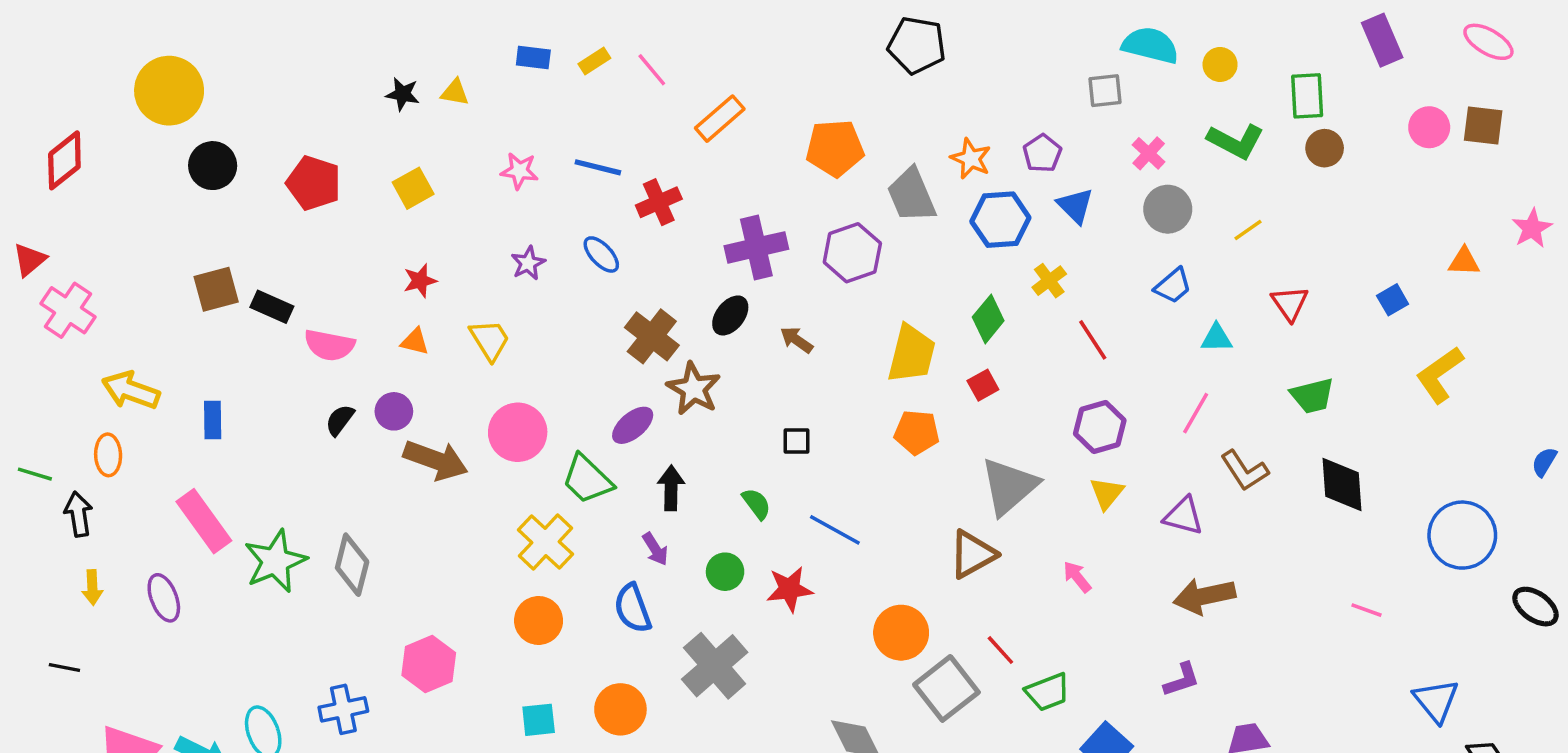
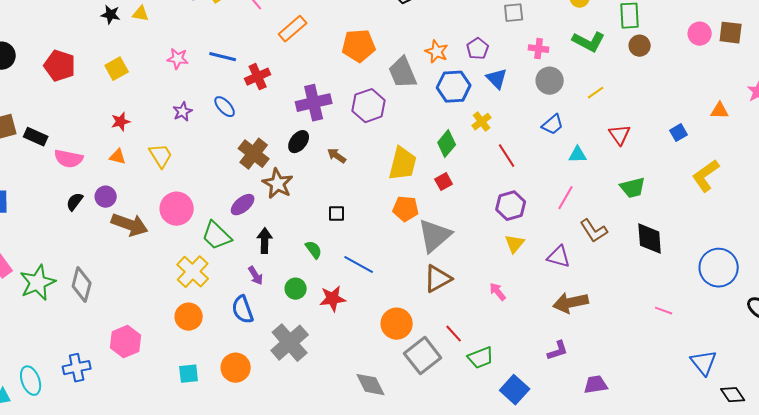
pink cross: (1149, 153) -> (539, 49), turned -36
gray triangle: (1009, 486) -> (435, 236), moved

